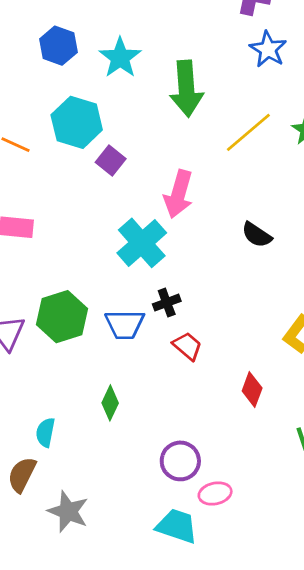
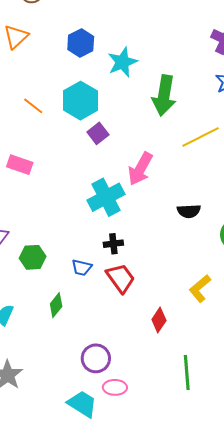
black semicircle: (257, 235) -> (189, 211), turned -50
green hexagon: (62, 317) -> (33, 257), moved, size x0.7
blue trapezoid: (125, 324) -> (82, 267), moved, size x0.7
red trapezoid: (187, 346) -> (121, 278), size x1.4

